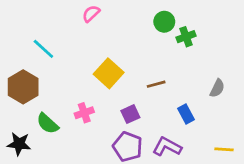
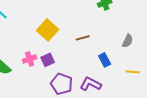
purple square: (130, 114) -> (48, 60), moved
yellow line: (224, 149) -> (133, 72), moved

